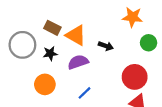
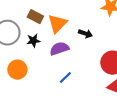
orange triangle: (76, 35) -> (57, 24), turned 45
orange circle: (45, 84) -> (17, 70), moved

